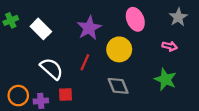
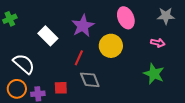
gray star: (178, 17) -> (166, 16), turned 30
white rectangle: (41, 29) -> (48, 36), moved
white semicircle: (52, 69) -> (24, 64), moved
gray diamond: (118, 86) -> (90, 80), moved

